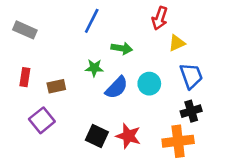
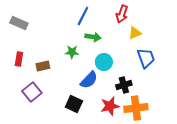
blue line: (92, 21) -> (83, 16), moved
cyan circle: (149, 84) -> (104, 62), moved
blue semicircle: (117, 88) -> (89, 80), moved
black cross: (191, 111) -> (124, 85), moved
red star: (128, 136) -> (110, 106), moved, turned -30

